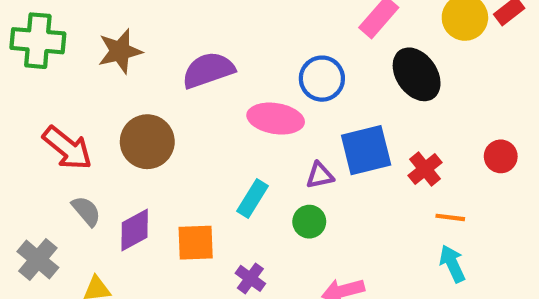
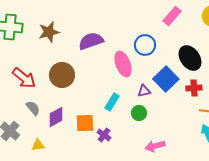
black ellipse: (417, 74) -> (190, 58), moved
pink ellipse: (276, 119) -> (123, 64), turned 60
blue square: (366, 150) -> (166, 79), turned -30
red cross: (425, 169) -> (194, 88), turned 35
purple cross: (250, 278) -> (104, 135), moved

